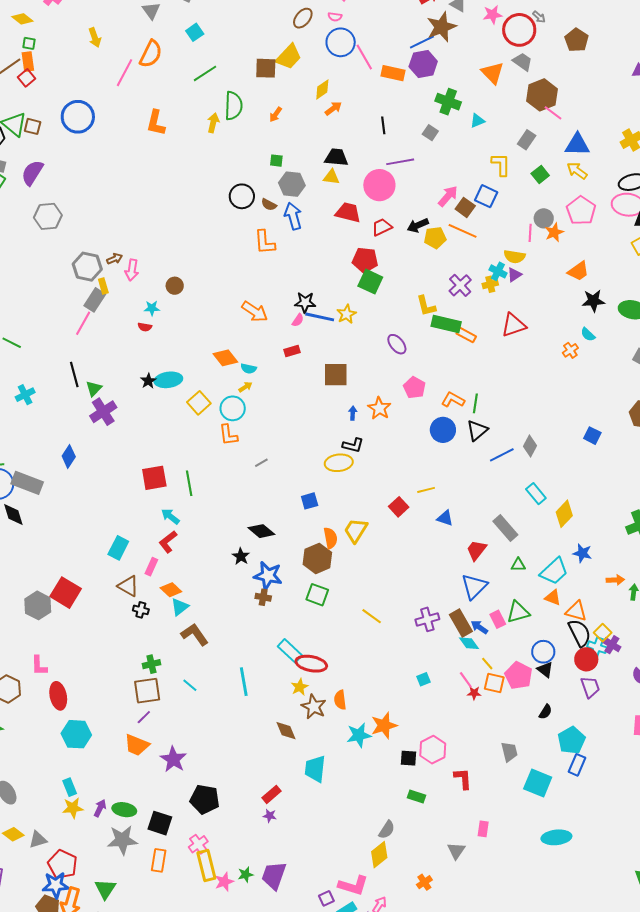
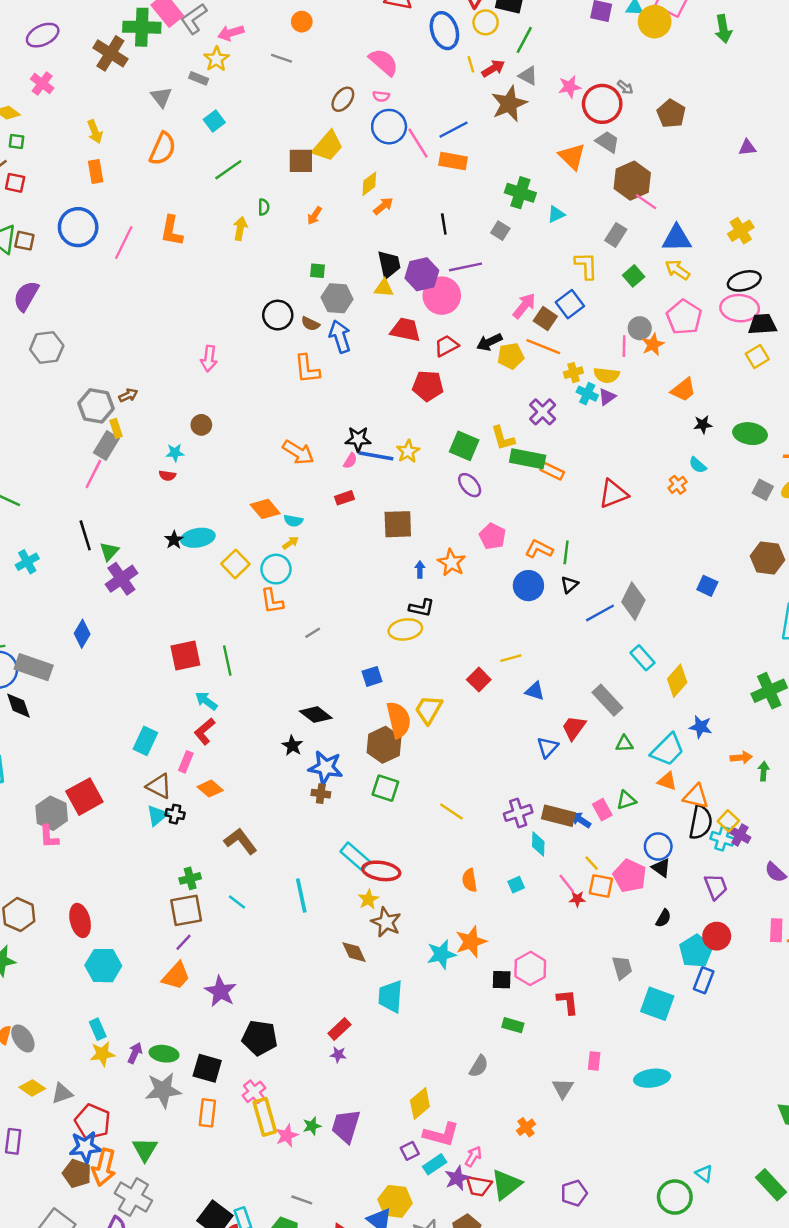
blue line: (422, 42) -> (453, 130), moved
orange rectangle: (28, 62) -> (96, 171), moved
purple hexagon: (423, 64) -> (422, 274), moved
pink line: (125, 73) -> (124, 242), moved
red square: (27, 78) -> (15, 183), turned -36
green semicircle: (233, 106) -> (264, 207), size x0.5
black trapezoid: (336, 157) -> (389, 264), turned 75
blue square: (486, 196) -> (570, 304), turned 30
pink arrow: (132, 270) -> (209, 359), moved
green square: (370, 282) -> (464, 446), moved
yellow cross: (490, 284) -> (573, 373), moved
black star: (593, 301) -> (703, 424), size x0.7
red triangle: (514, 325) -> (613, 494), moved
black triangle: (477, 430) -> (569, 585), size x0.7
gray diamond: (530, 446) -> (633, 601), size x1.4
orange semicircle: (330, 538) -> (399, 720), size x1.4
blue triangle: (474, 586) -> (548, 747), moved, size x0.7
red square: (66, 593) -> (84, 797), turned 32
cyan triangle: (180, 607) -> (157, 815), moved
green triangle: (518, 612) -> (626, 800), size x0.7
brown rectangle: (461, 623) -> (558, 816), turned -44
black semicircle: (580, 633) -> (701, 822), turned 40
cyan diamond: (469, 643) -> (538, 844), moved, turned 40
red circle: (586, 659) -> (717, 936), moved
pink L-shape: (39, 666) -> (49, 837), moved
orange semicircle: (340, 700) -> (470, 880), moved
orange trapezoid: (137, 745) -> (176, 976), turned -68
cyan ellipse: (556, 837) -> (652, 1078), moved
yellow diamond: (379, 855) -> (420, 1104), moved

